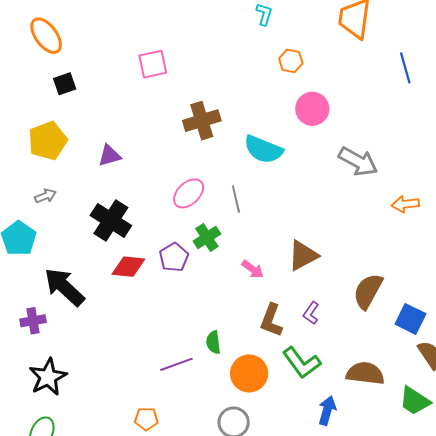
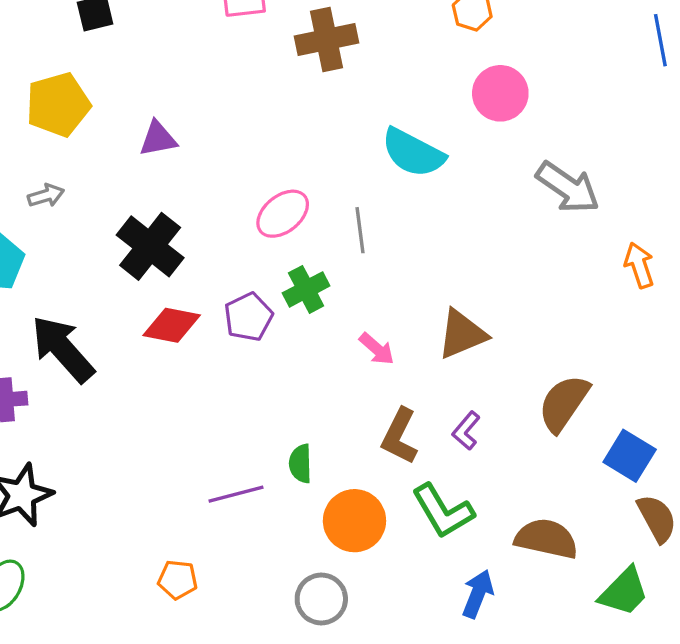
brown cross: (202, 121) -> (326, 40), moved
orange arrow: (405, 204) -> (639, 265), turned 72
green trapezoid: (415, 401) -> (624, 592), turned -84

